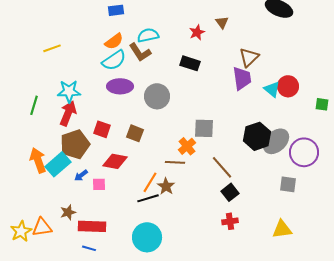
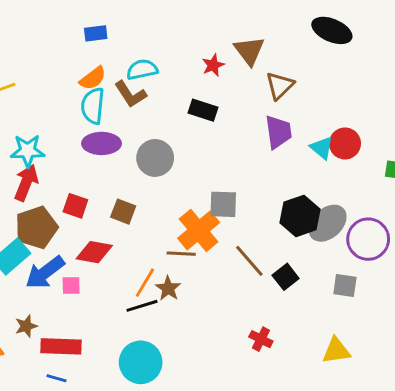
brown triangle: (222, 22) -> (249, 51), size x1.6
brown triangle: (249, 57) -> (280, 86), moved
cyan semicircle: (114, 60) -> (93, 106), turned 130
orange cross: (187, 146) -> (199, 230), size x1.6
blue arrow: (81, 175) -> (45, 272), size x2.0
black square: (230, 192) -> (286, 277), moved
red cross: (230, 221) -> (261, 339), turned 35

